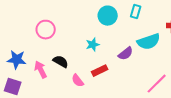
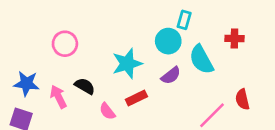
cyan circle: (108, 16) -> (168, 41), moved
cyan semicircle: (149, 42) -> (201, 60), turned 80
cyan star: (93, 45) -> (127, 64), size x1.6

